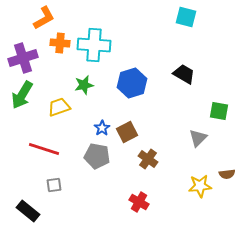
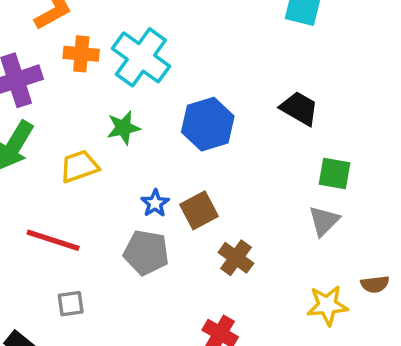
cyan cross: (94, 45) -> (141, 57), turned 32
green square: (219, 111) -> (334, 173), moved

